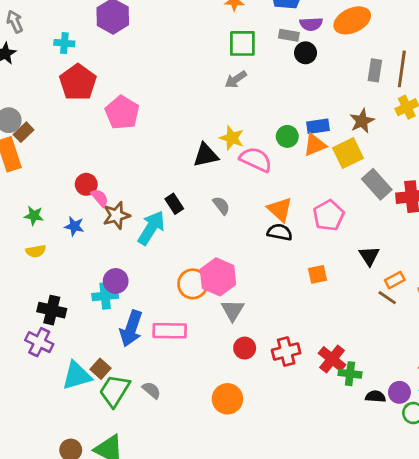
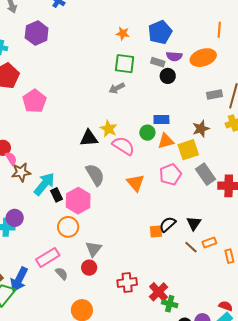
gray rectangle: (375, 70) -> (214, 95), turned 63
blue rectangle: (318, 126) -> (161, 120), moved
black rectangle: (174, 204) -> (56, 195), moved
gray semicircle: (221, 205) -> (95, 175), size x1.6
pink pentagon: (329, 215) -> (170, 174), moved
black semicircle: (280, 232) -> (168, 224), moved, turned -60
pink hexagon: (218, 277) -> (78, 201), moved
brown line: (387, 298) -> (191, 247), moved
blue arrow: (131, 329) -> (19, 279), moved
pink rectangle: (170, 331) -> (48, 257), turned -40
red circle: (245, 348) -> (89, 268), moved
gray semicircle: (151, 390) -> (62, 274), moved

